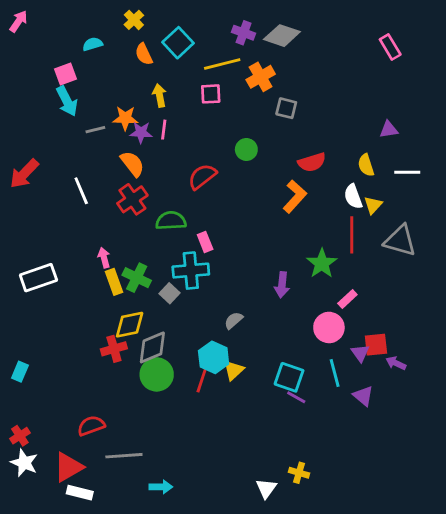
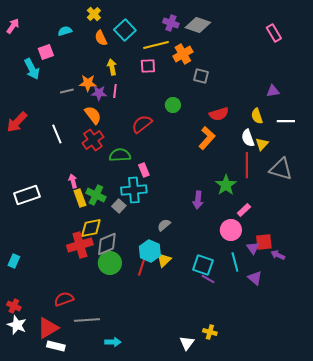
pink arrow: (19, 21) -> (13, 26), moved
cyan arrow: (67, 101) -> (32, 69), moved
red cross: (114, 349) -> (80, 245), size x1.4
red cross: (20, 436) -> (14, 306), turned -32

